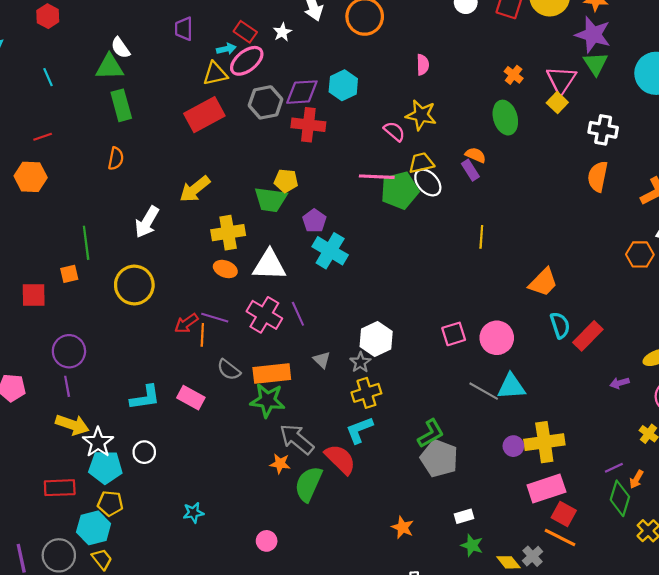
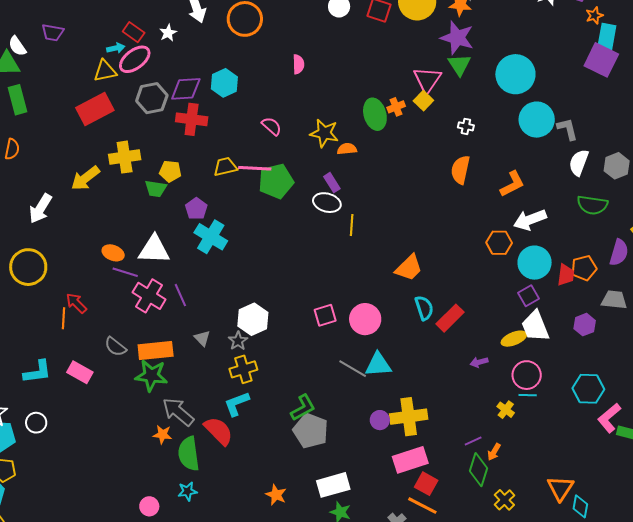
purple trapezoid: (184, 29) -> (53, 33), moved, turned -80
orange cross: (514, 75) -> (396, 107), moved, turned 30
yellow star: (421, 115) -> (324, 133), moved
white cross: (603, 130) -> (466, 126), size x0.6
orange semicircle: (476, 155) -> (347, 149), turned -30
yellow trapezoid: (421, 163) -> (225, 167), moved
purple rectangle: (470, 170) -> (332, 183), moved
white ellipse: (428, 183) -> (327, 203), moved, turned -32
green trapezoid: (271, 200) -> (156, 189), size x0.7
yellow cross: (228, 233) -> (125, 157), moved
purple line: (215, 318) -> (125, 272), moved
red arrow: (186, 323) -> (76, 303), turned 80
orange line: (202, 335) -> (63, 318), moved
green semicircle: (308, 484) -> (189, 454), turned -32
cyan star: (193, 513) -> (187, 491), moved
white rectangle: (464, 516) -> (333, 485), size x1.8

